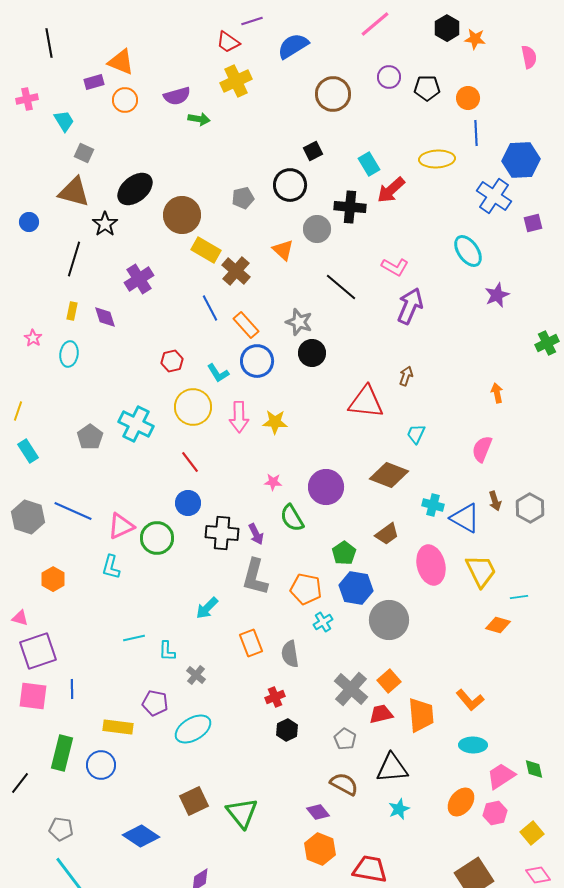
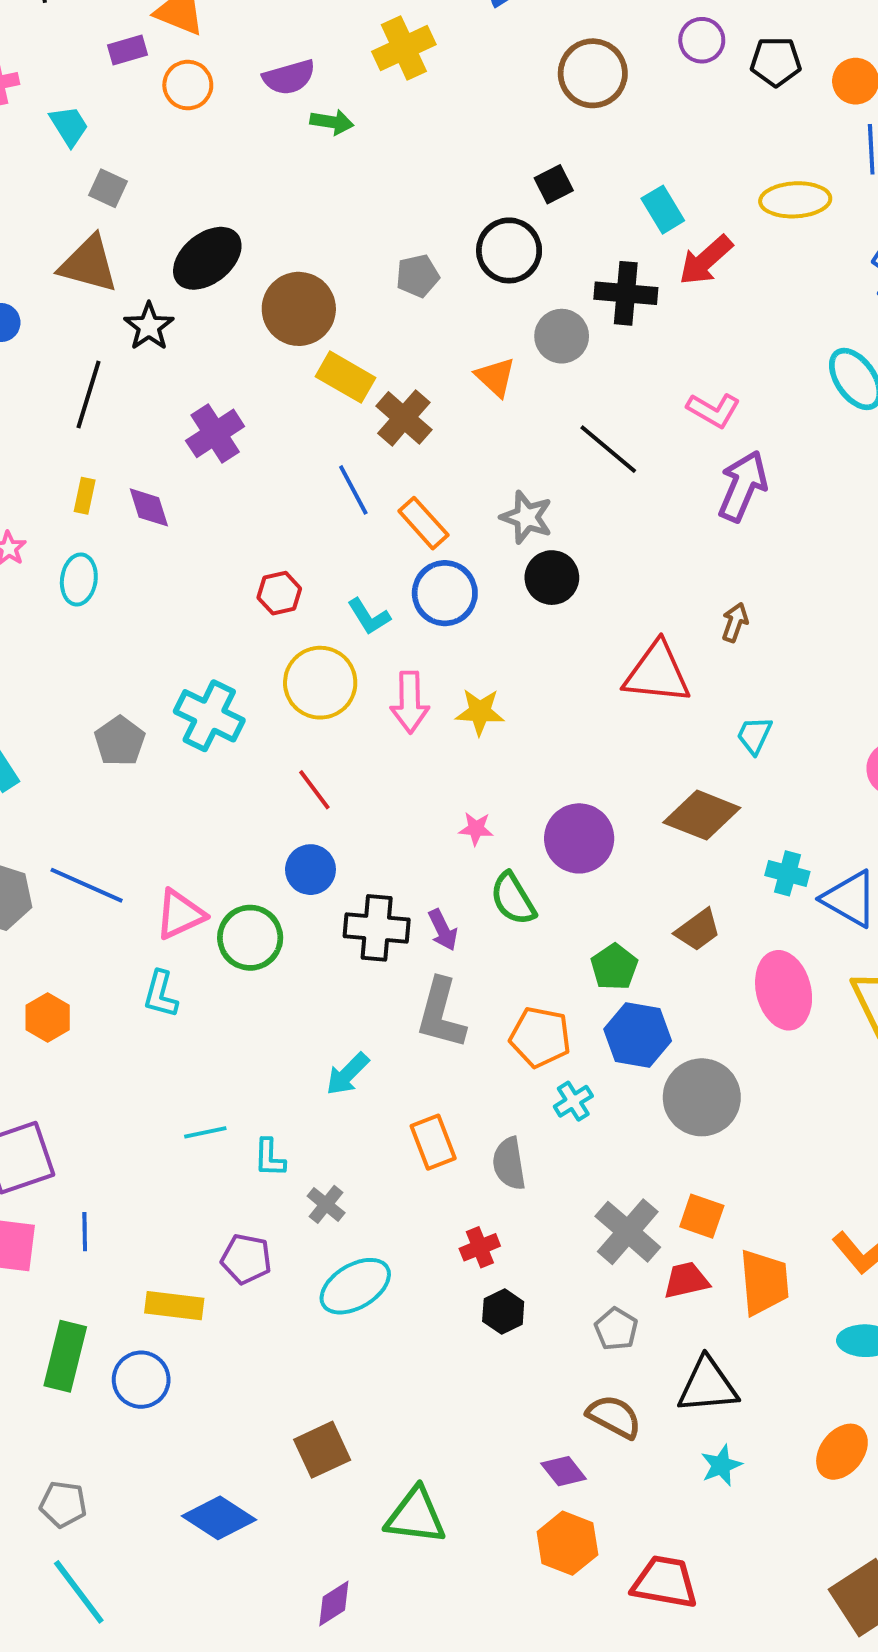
orange square: (389, 681) -> (702, 1216), turned -30
cyan ellipse: (193, 729) -> (355, 1286), moved
green triangle: (242, 813) -> (416, 1516), moved, turned -44

